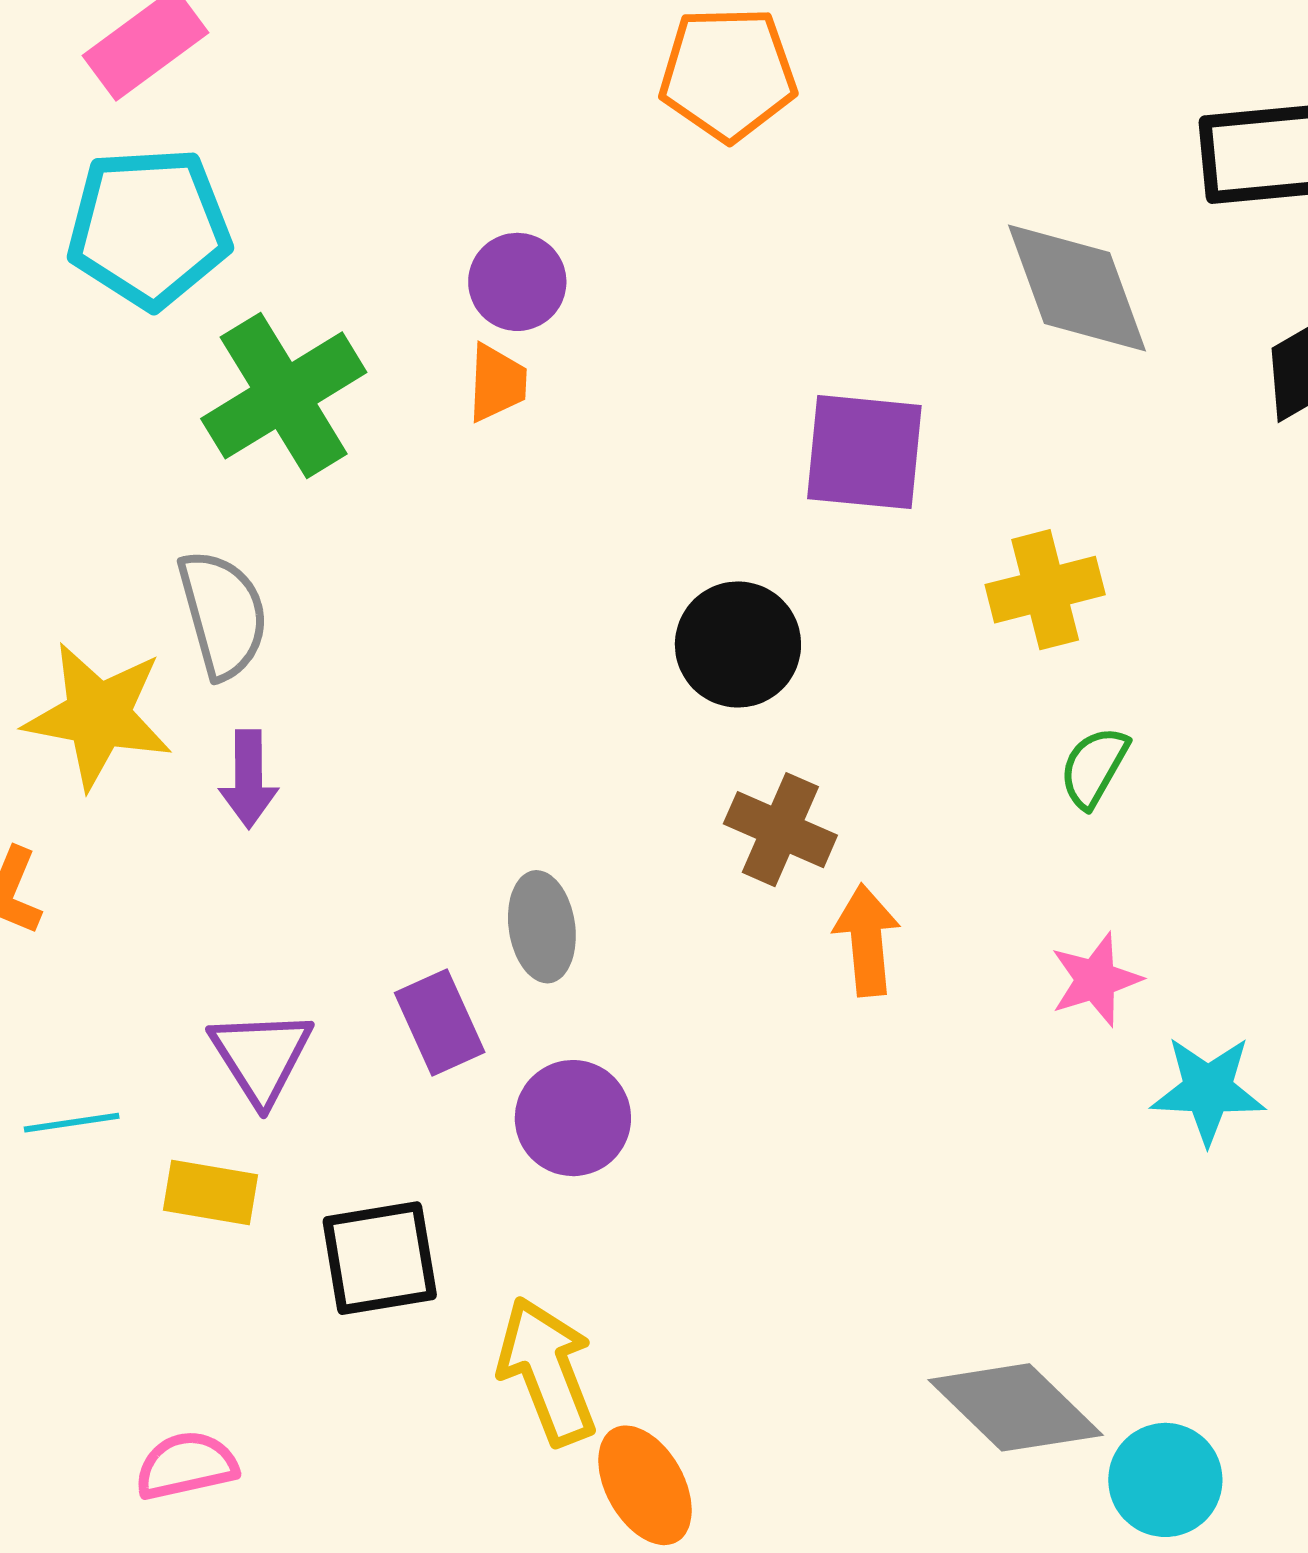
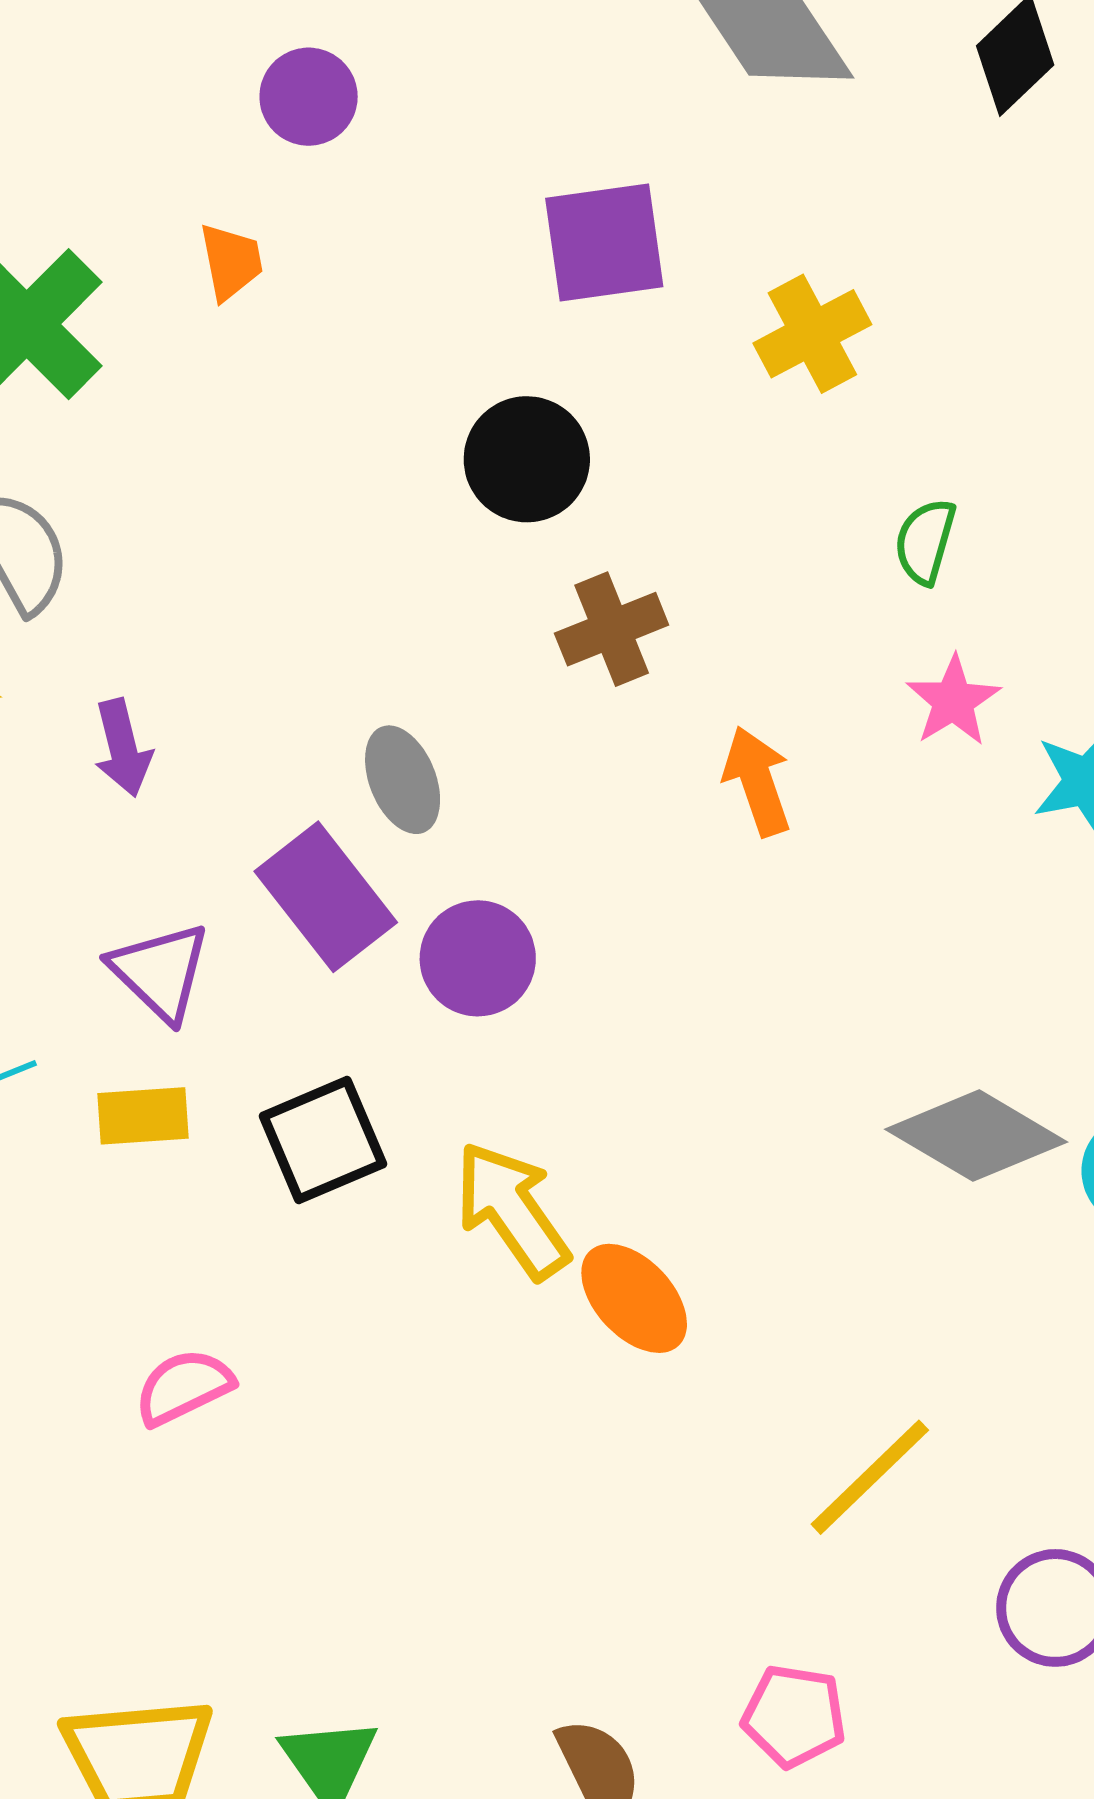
purple circle: (517, 282) -> (309, 97), moved
green semicircle: (1094, 767) -> (925, 541), moved
purple arrow: (249, 779) -> (123, 748), moved
brown cross: (780, 830) -> (612, 629), turned -32
orange arrow: (867, 940) -> (757, 781), moved
purple rectangle: (440, 1022) -> (326, 897), size x1.4

